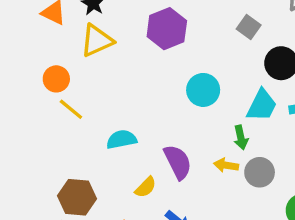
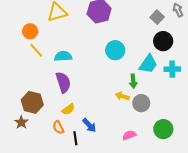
gray square: (249, 27) -> (157, 17), moved
cyan semicircle: (122, 139) -> (63, 56), moved
purple semicircle: (178, 162) -> (63, 82), moved
yellow semicircle: (146, 187) -> (68, 109), moved

